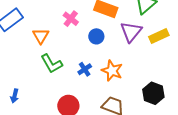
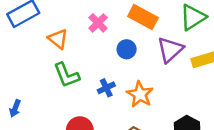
orange triangle: (41, 36) -> (58, 39), turned -30

